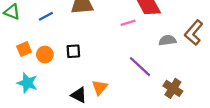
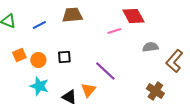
brown L-shape: (194, 33) -> (174, 61), moved
purple line: (140, 67) -> (105, 71), moved
cyan star: (27, 83) -> (39, 86), moved

